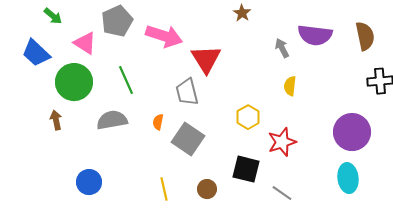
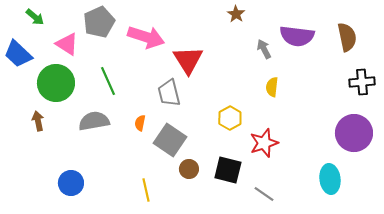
brown star: (242, 13) -> (236, 14), moved
purple circle: (352, 132) -> (354, 133), moved
brown circle: (207, 189) -> (189, 169), moved

